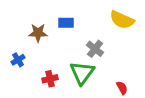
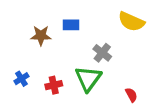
blue cross: (18, 60) -> (21, 79), moved

